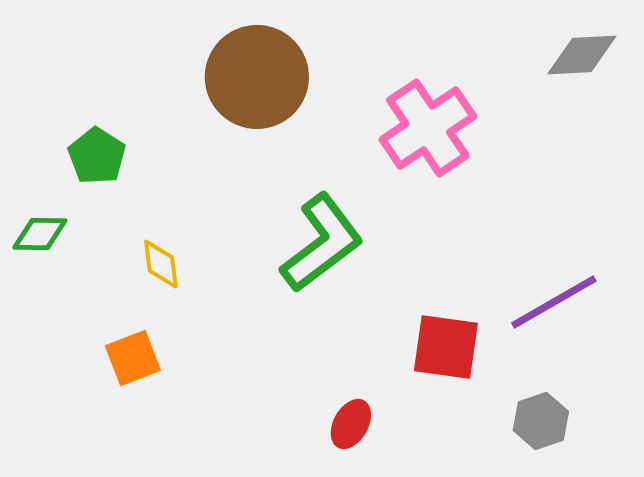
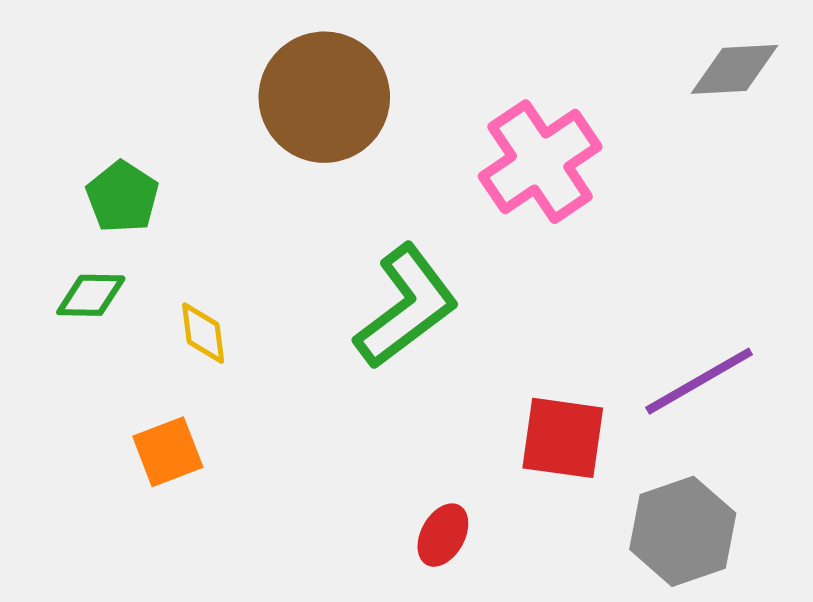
green diamond: (40, 234) -> (91, 295), moved
gray hexagon: (541, 421) -> (683, 531), size x1.5

